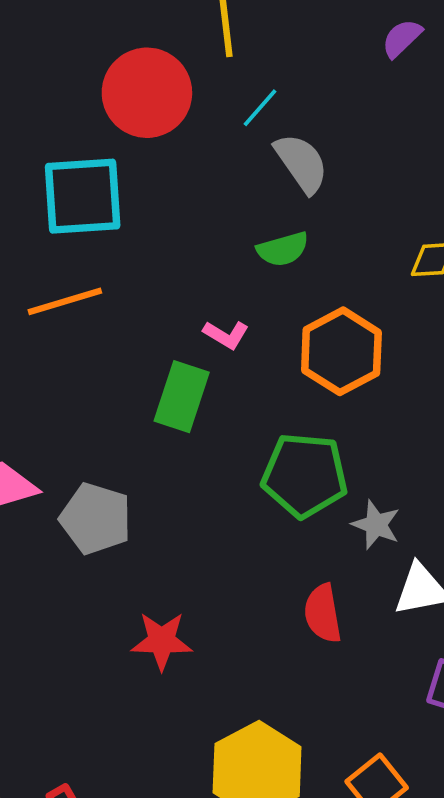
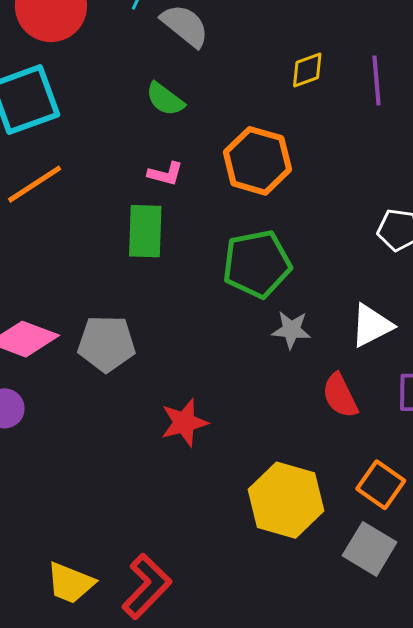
green semicircle: (283, 249) -> (165, 99), moved, turned 69
gray star: (376, 525) -> (291, 330), moved
red semicircle: (323, 613) -> (340, 396), moved

